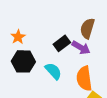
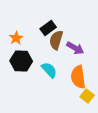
brown semicircle: (87, 28) -> (56, 40), moved
black rectangle: (62, 43) -> (48, 28), moved

